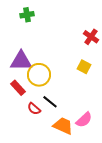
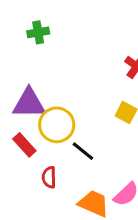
black line: (50, 102) -> (83, 151), moved
red semicircle: (34, 109) -> (49, 177), turned 48

